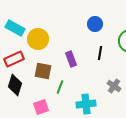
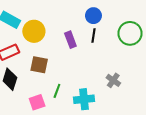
black line: (100, 53) -> (93, 35), moved
purple rectangle: (71, 59) -> (70, 40), moved
green line: (60, 87) -> (57, 91), moved

